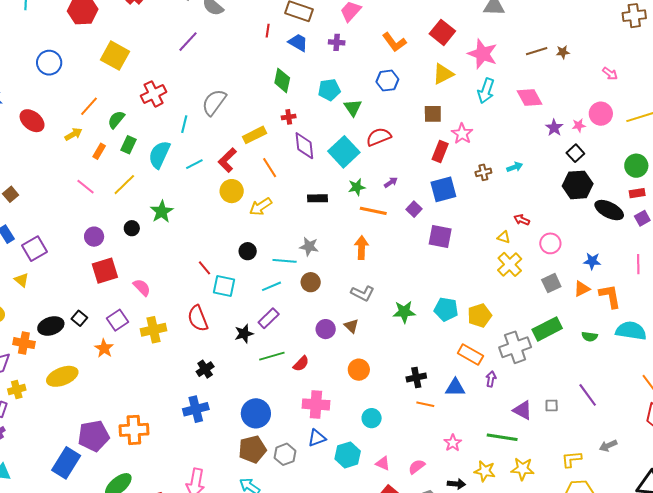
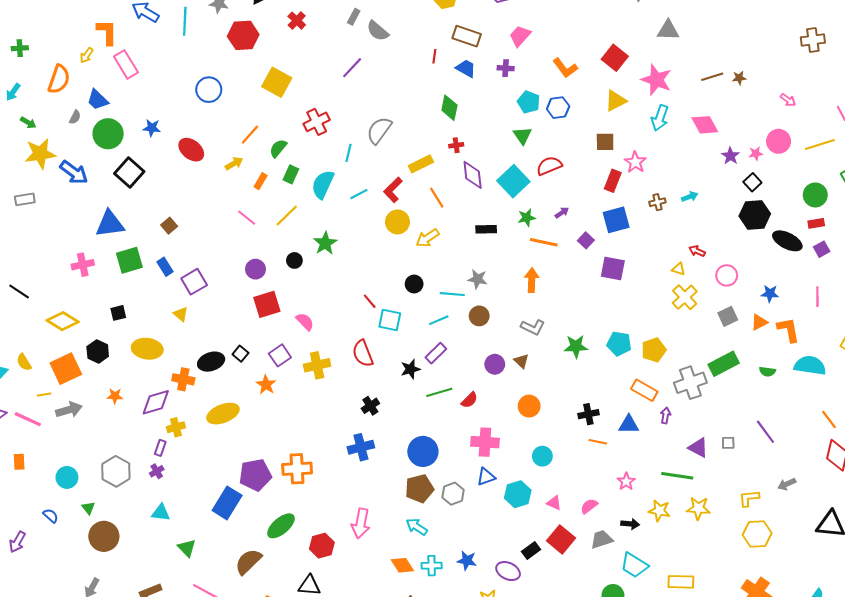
cyan pentagon: (329, 90) -> (529, 102), moved, turned 30

